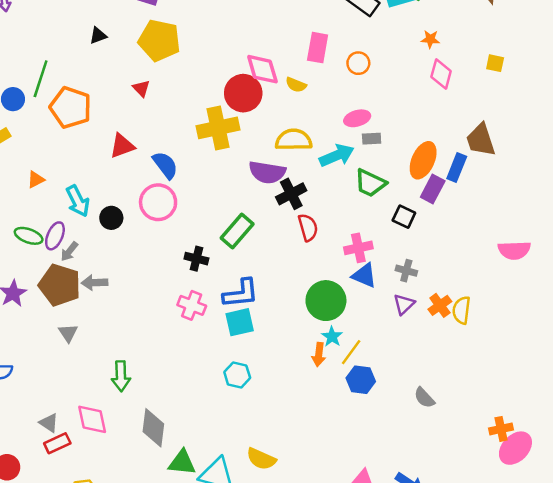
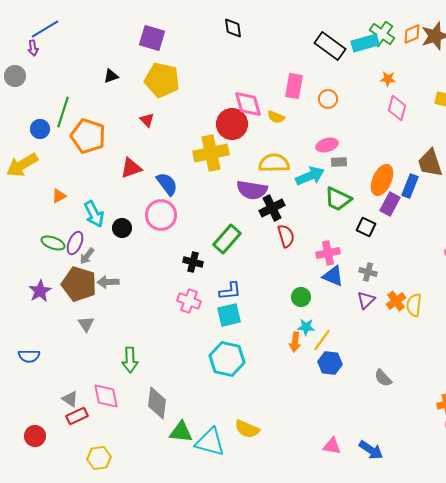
blue L-shape: (241, 293) -> (230, 291), size x0.7
green circle: (326, 301) -> (301, 297), size x0.6
cyan star: (332, 337) -> (306, 327), turned -30
cyan hexagon: (237, 375) -> (227, 359), size x1.6

